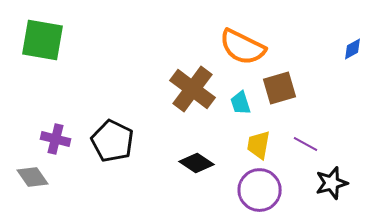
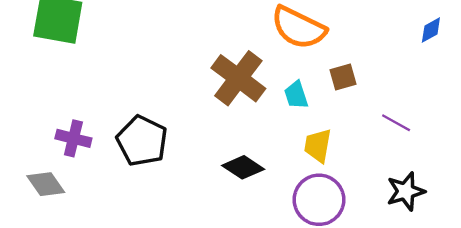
brown square: (280, 88) -> (343, 77), size x0.7
purple line: (306, 144) -> (396, 123), moved

